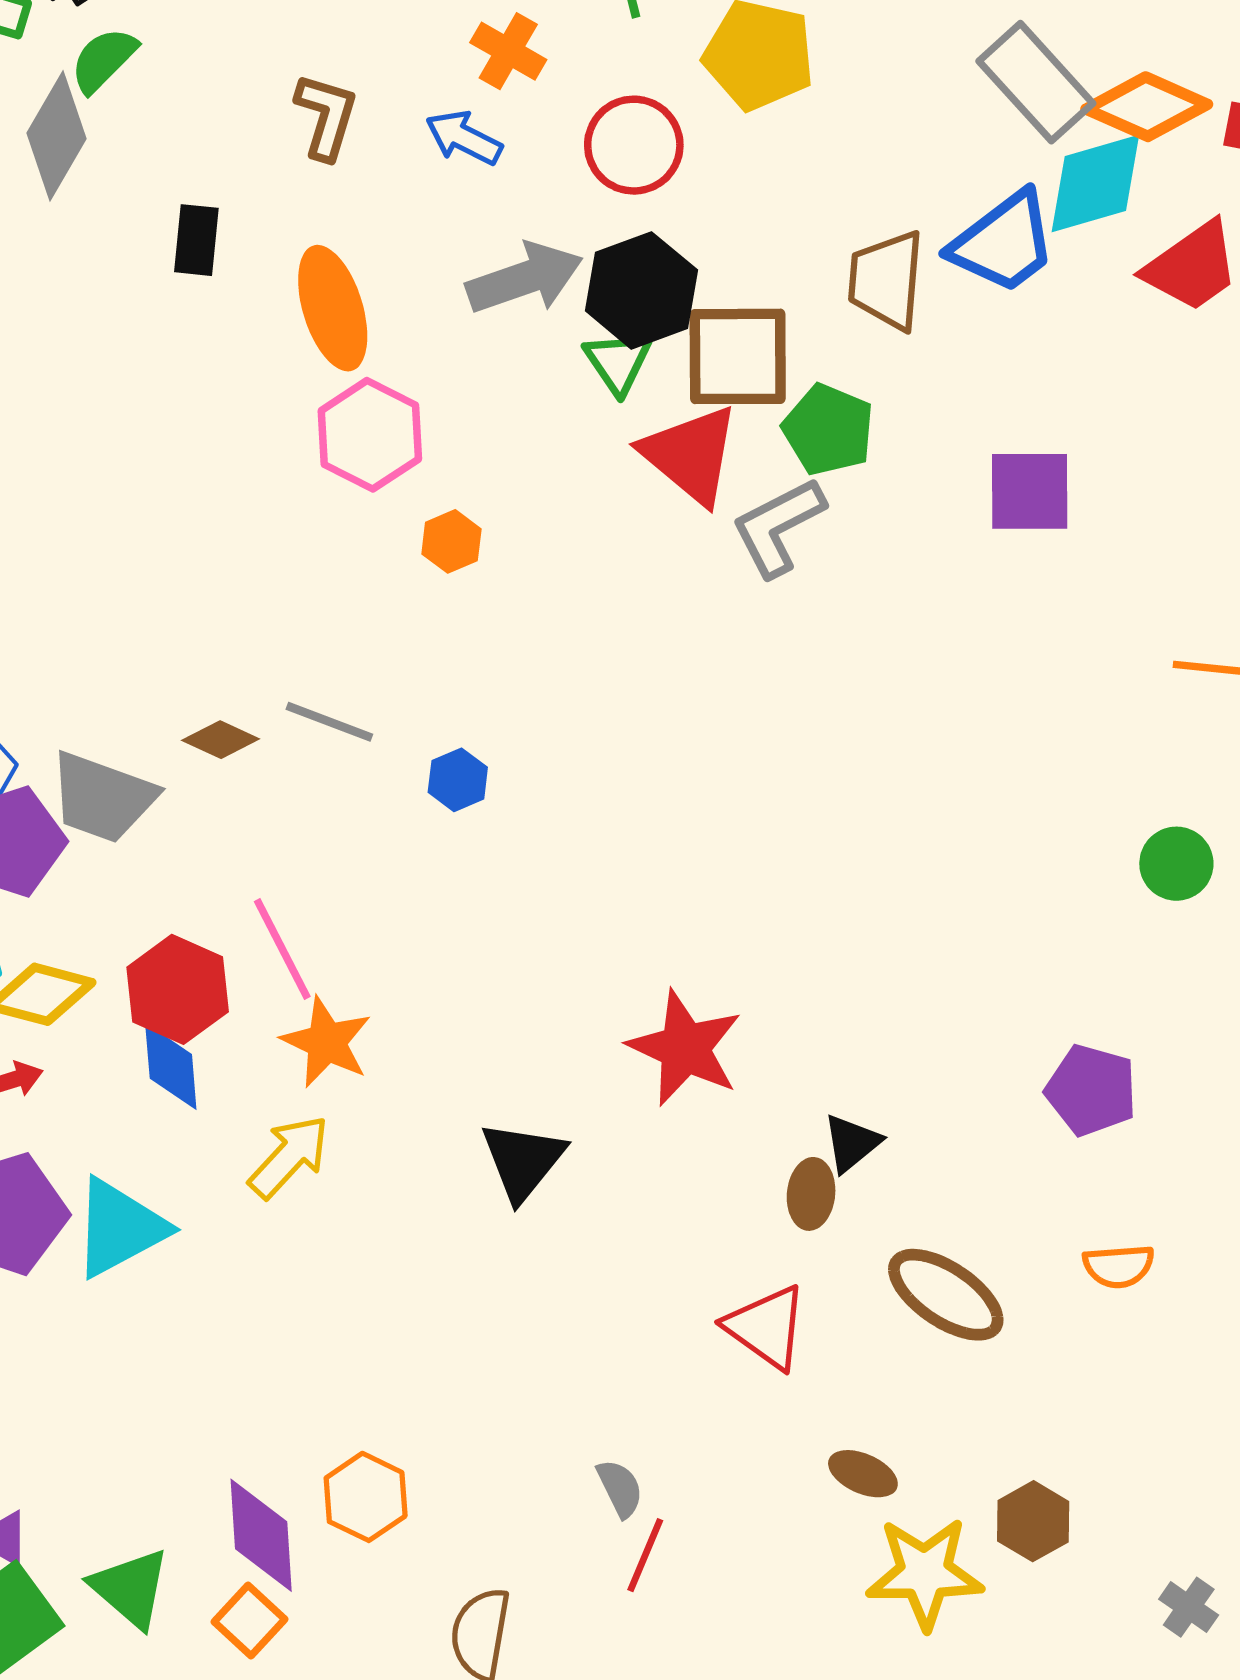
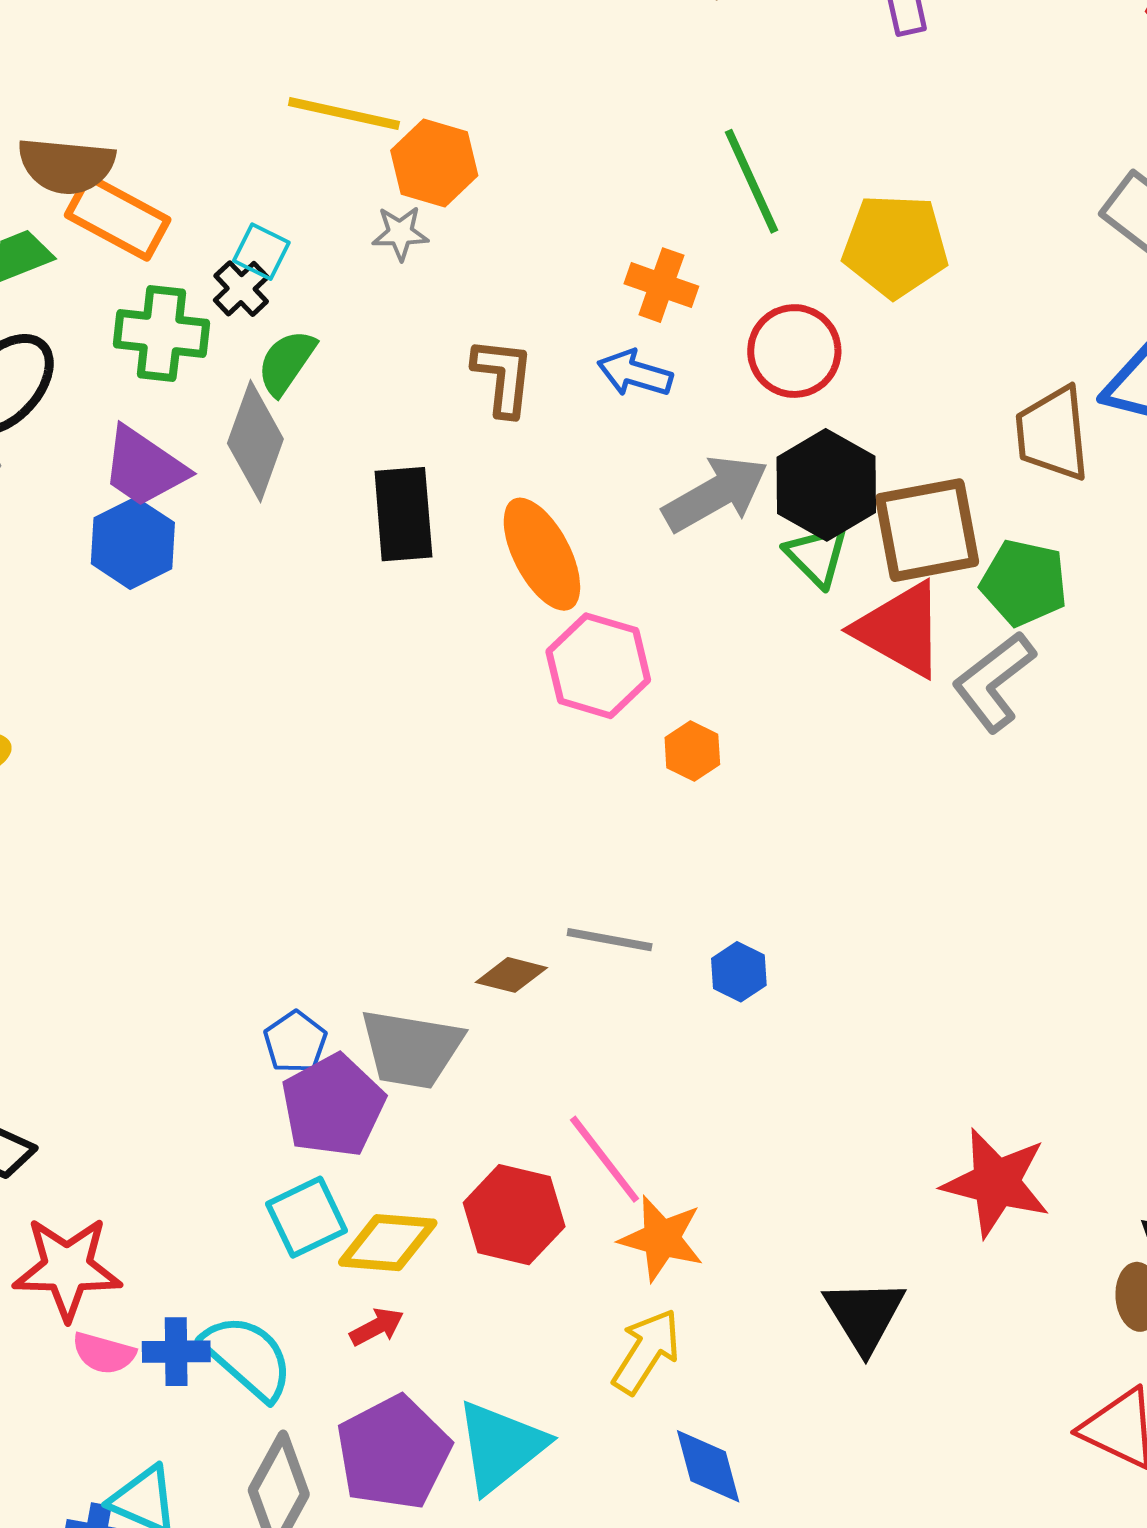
black rectangle: (196, 240) -> (403, 514), size x1.4
blue diamond: (171, 1066) -> (708, 1466), moved

